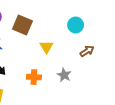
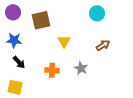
brown square: (22, 25) -> (41, 20), turned -36
cyan circle: (76, 25) -> (97, 13), moved

